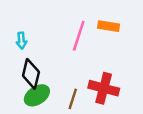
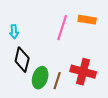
green ellipse: (37, 95) -> (40, 78), moved, turned -40

